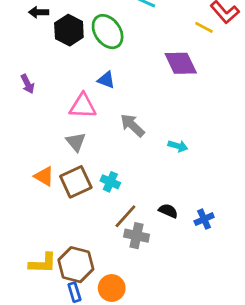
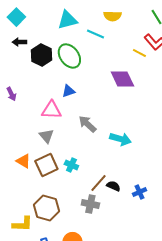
blue triangle: (106, 80) -> (68, 91), turned -40
cyan arrow: (178, 146) -> (120, 139), size x1.5
brown line: (125, 216) -> (98, 183), moved
brown hexagon: (76, 265) -> (46, 208), moved

